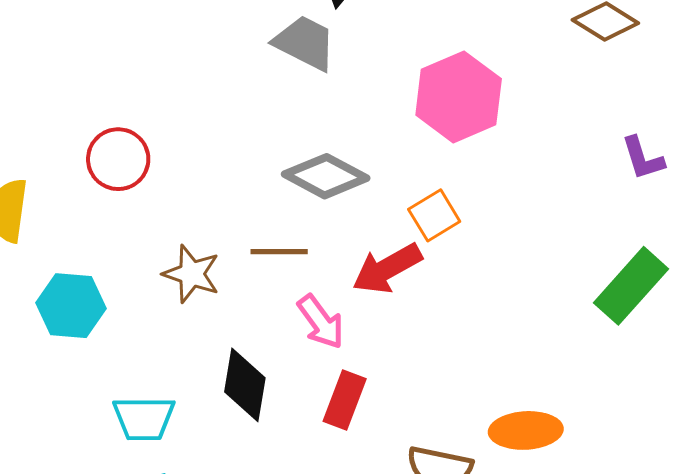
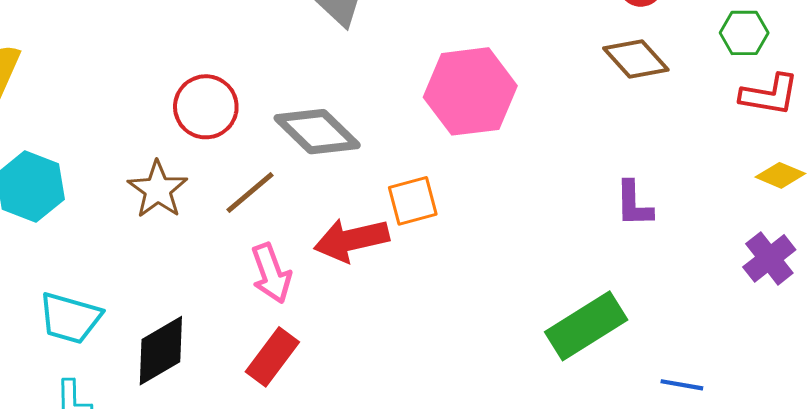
red circle: (118, 159) -> (206, 107), moved
brown line: (279, 252) -> (250, 193), turned -56
black diamond: (245, 385) -> (161, 351), moved, turned 34

